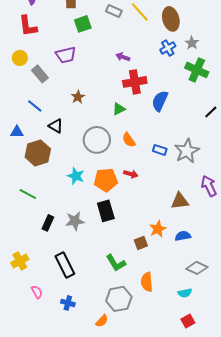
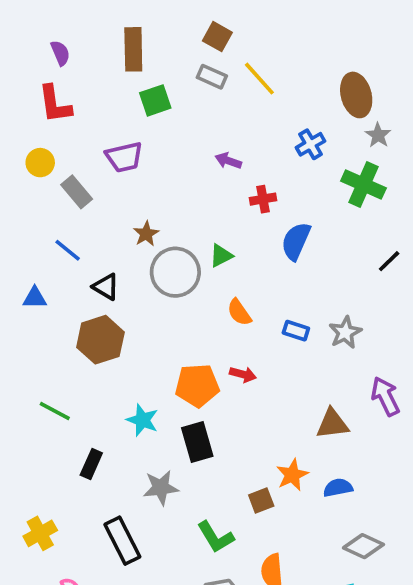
brown ellipse: (171, 19) -> (356, 95), moved
gray star: (192, 43) -> (378, 135), moved
red cross: (135, 82) -> (263, 199), moved, size x0.6
gray circle: (97, 140) -> (175, 272), moved
gray star: (187, 151) -> (345, 332), size x0.7
brown hexagon: (38, 153) -> (100, 340), moved
cyan star: (76, 176) -> (142, 420), moved
gray star: (75, 221) -> (161, 488), moved

